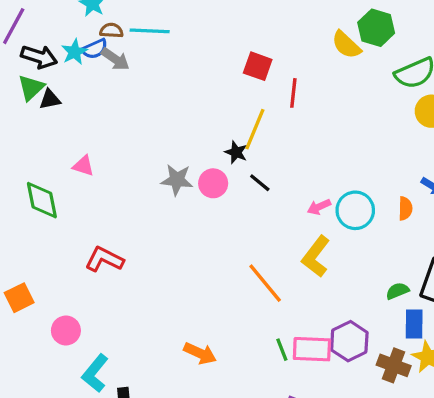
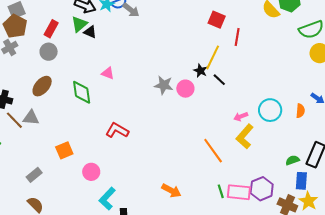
black triangle: (50, 99) -> (90, 32), turned 32
black line: (260, 183) -> (219, 80), moved
pink arrow: (319, 207) -> (241, 117), moved

